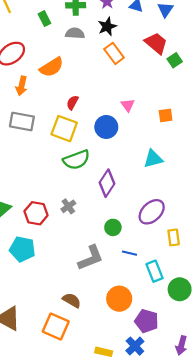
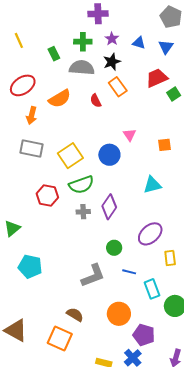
gray semicircle: (75, 33) -> (82, 68), size x1.4
red trapezoid: (156, 43) -> (157, 78), turned -65
red semicircle: (72, 103) -> (96, 101), moved, turned -56
yellow square: (64, 129) -> (70, 156), turned 35
gray cross: (68, 206) -> (83, 212), moved, turned 32
red hexagon: (36, 213) -> (47, 196), moved

